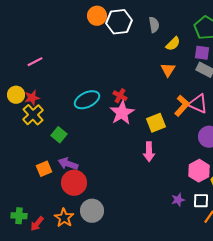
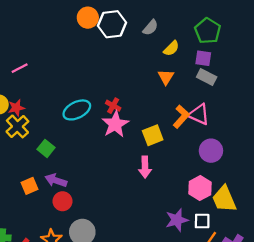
gray semicircle: (154, 25) -> (150, 27), turned 49
red circle: (74, 183) -> (63, 201), size x0.7
purple star: (178, 200) -> (177, 220), size x1.5

